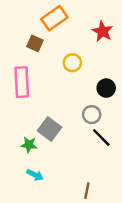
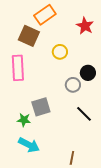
brown square: (35, 43) -> (29, 36), size x1.5
gray circle: (92, 115) -> (73, 85), moved
gray square: (49, 129) -> (41, 107), turned 36
cyan arrow: (35, 175) -> (29, 145), size x1.5

